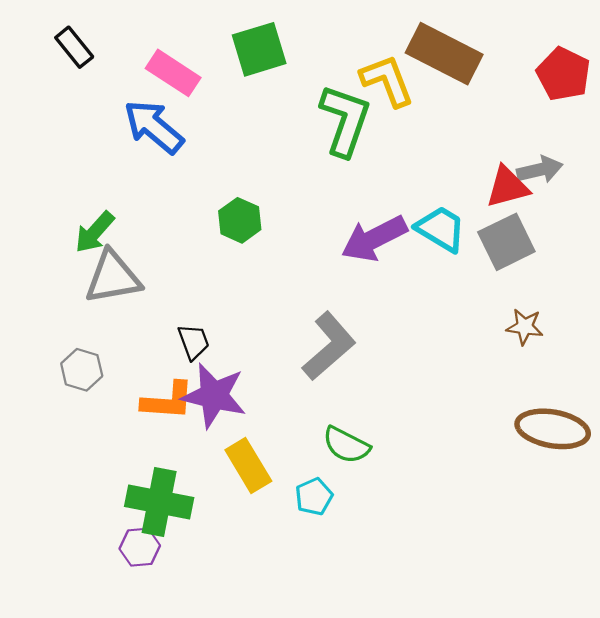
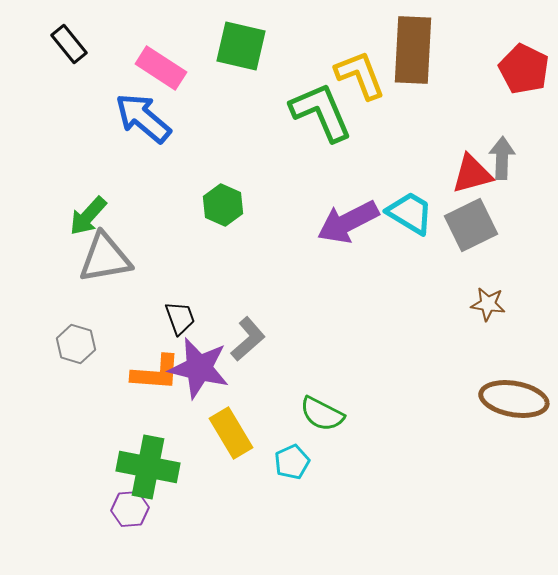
green square: (259, 49) -> (241, 46), turned 30
brown rectangle: (444, 54) -> (413, 50), turned 66
green L-shape: (345, 120) -> (321, 112), turned -42
gray arrow: (540, 170) -> (502, 158), turned -75
gray L-shape: (329, 346) -> (248, 339), moved, size x0.7

